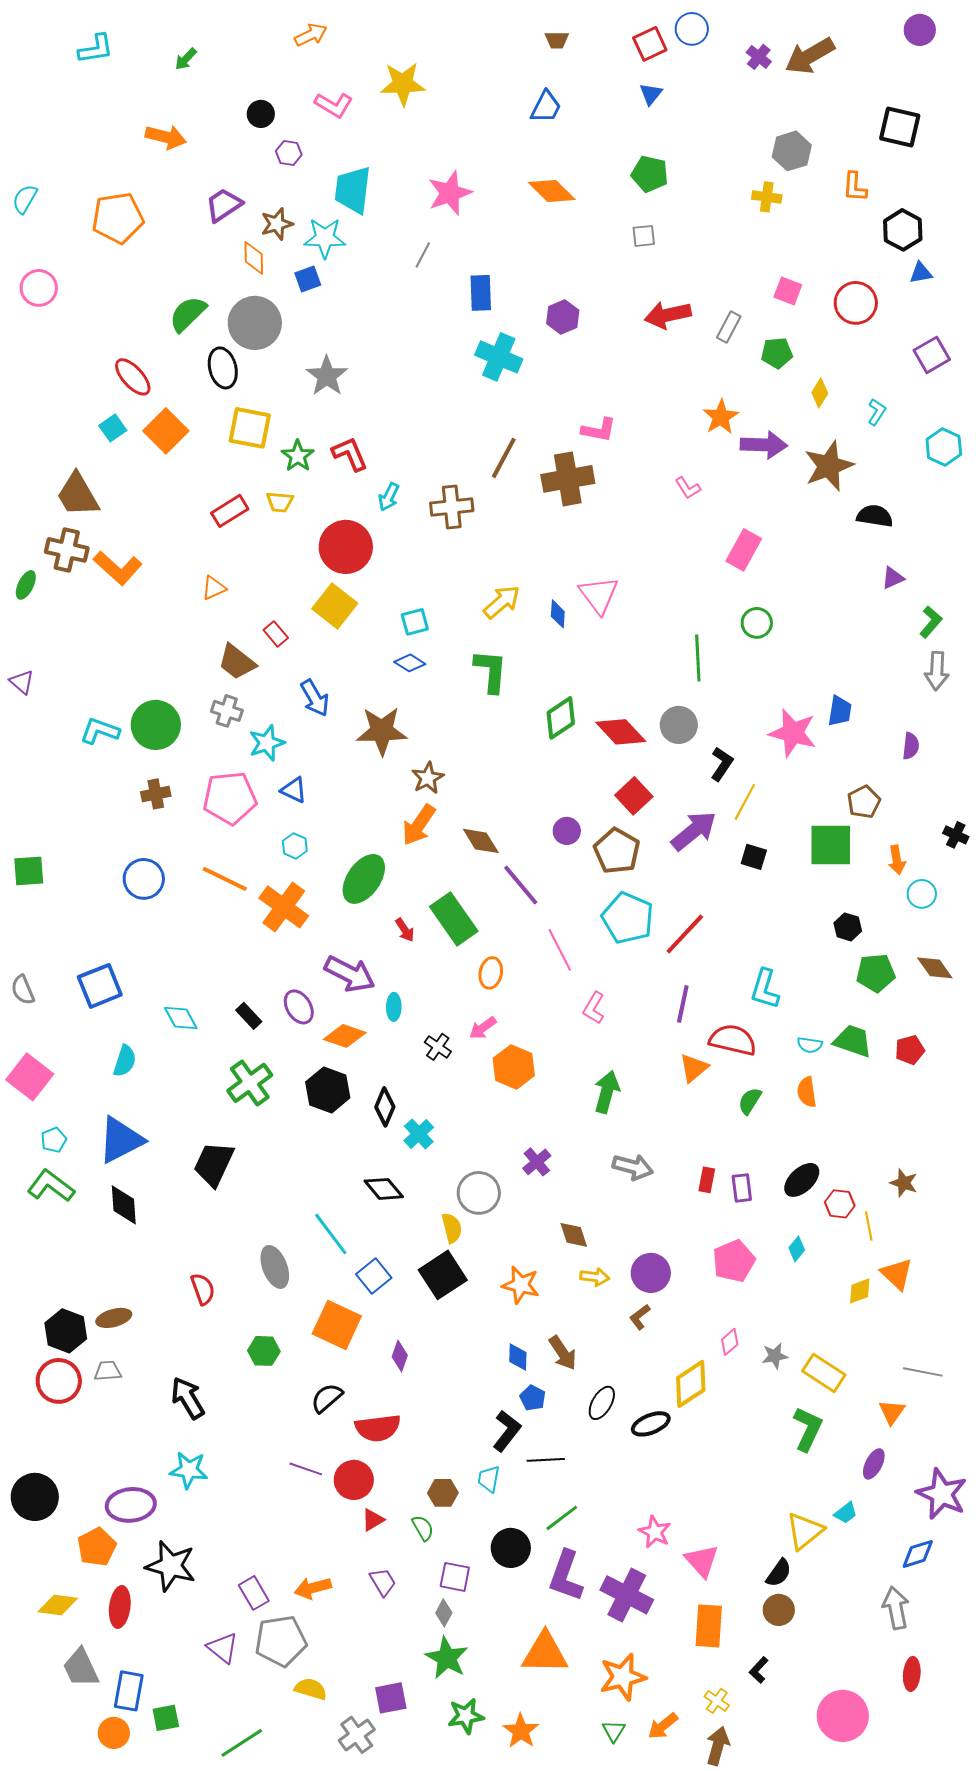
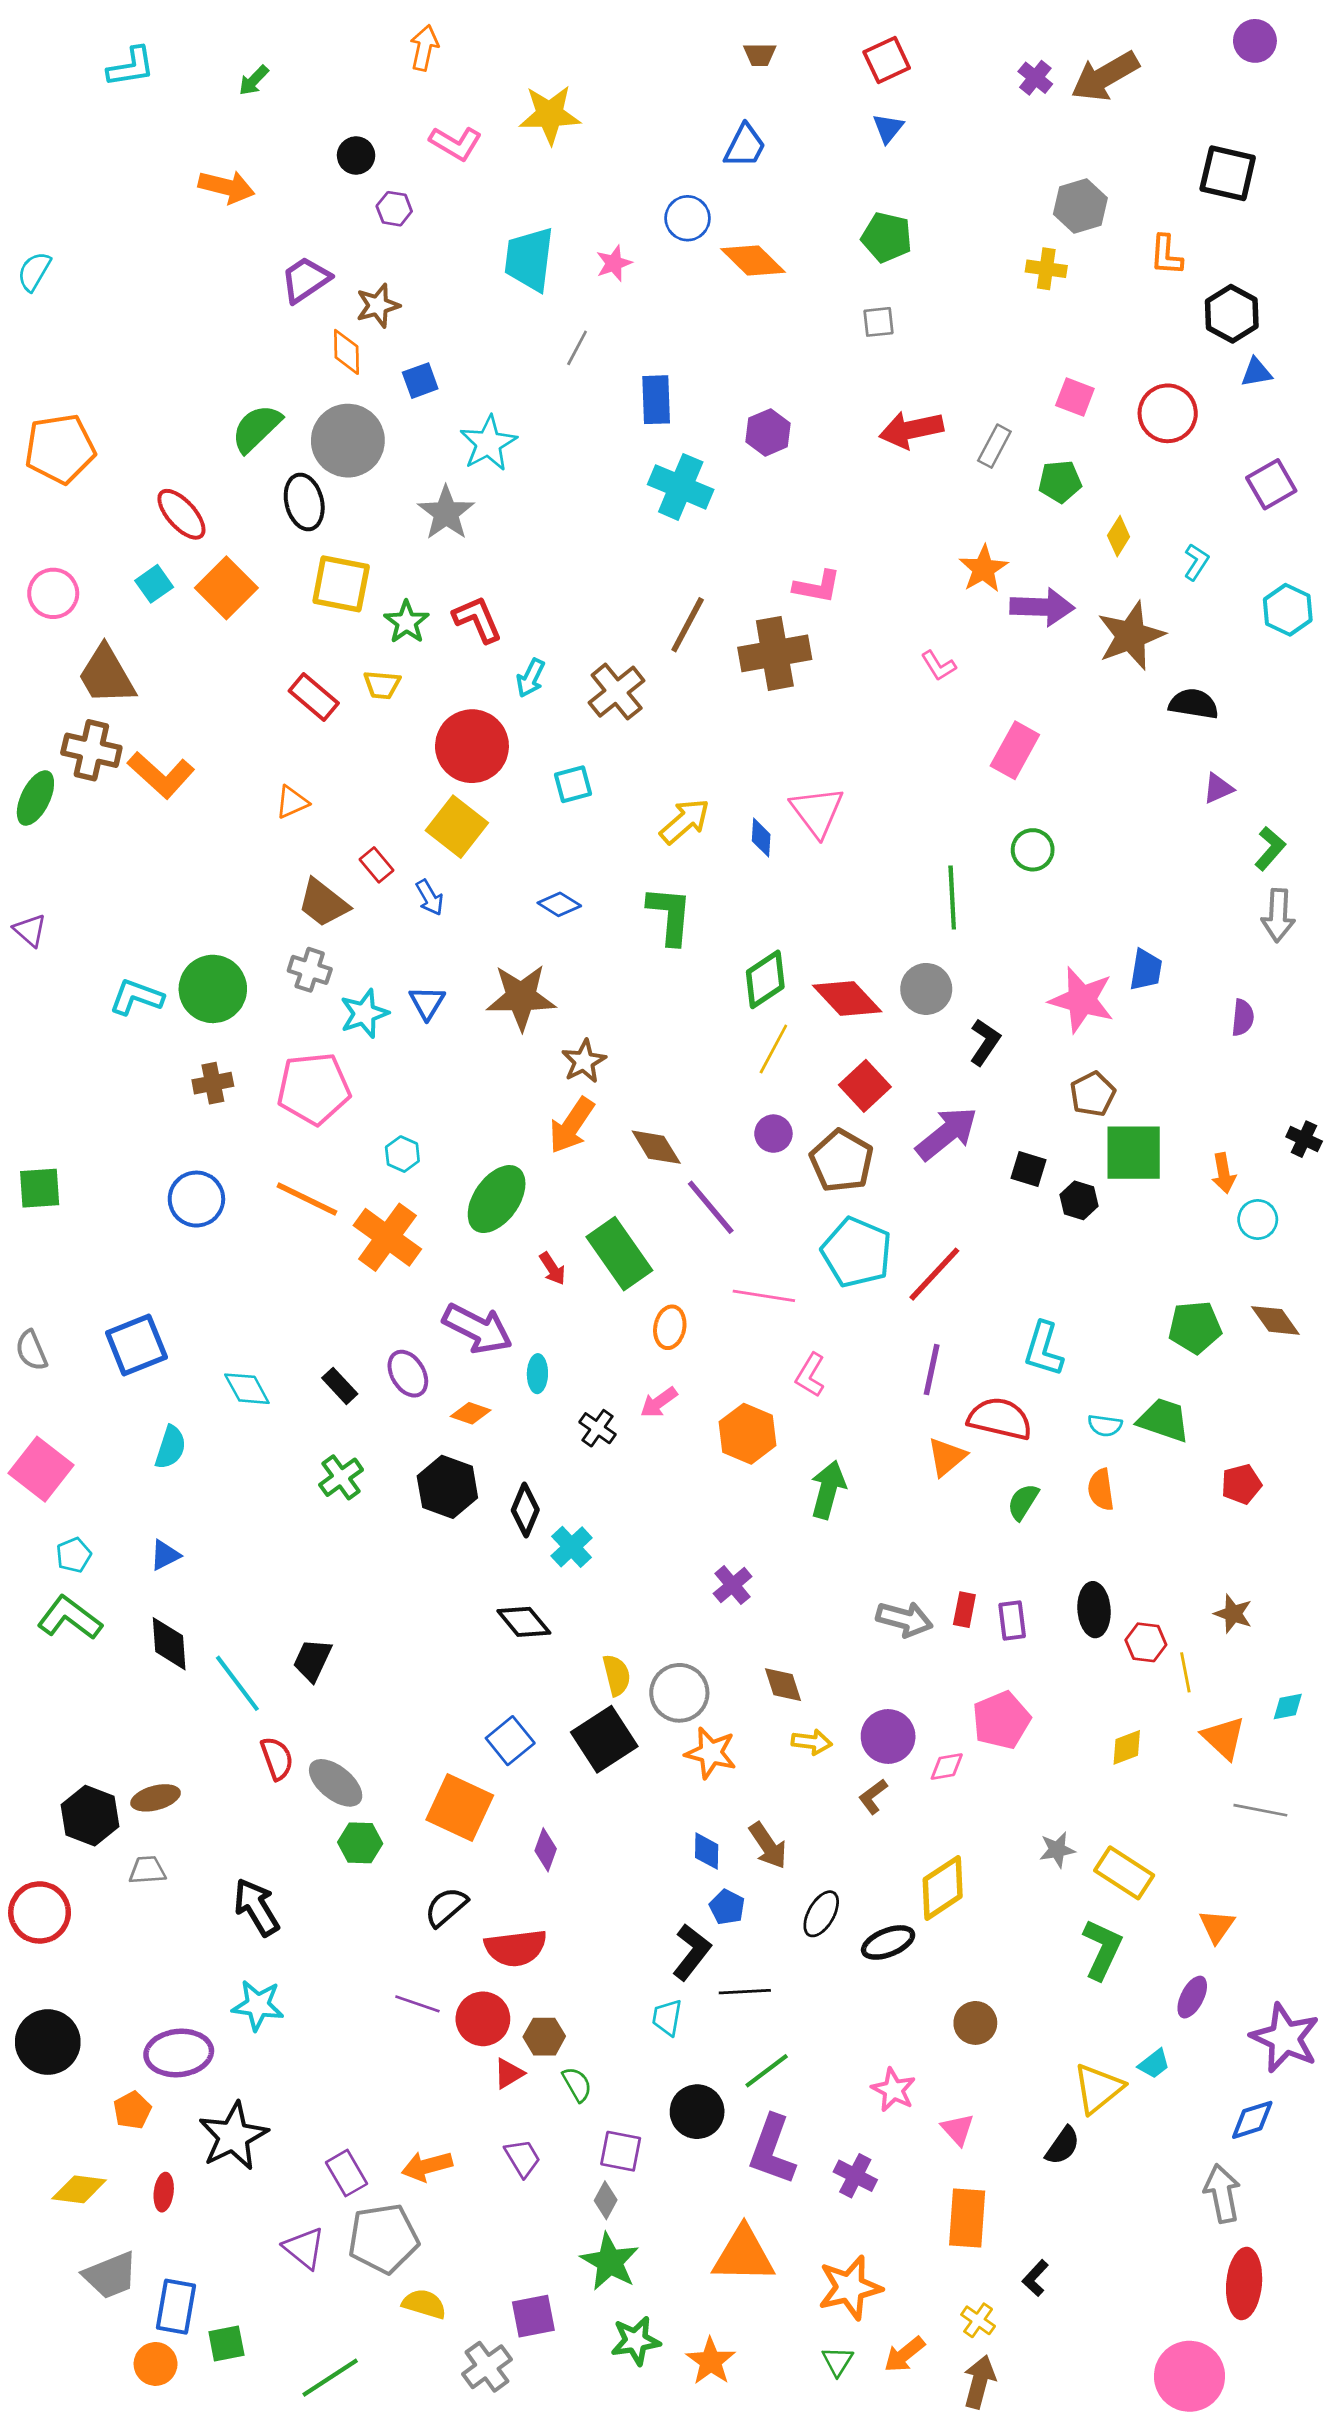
blue circle: (692, 29) -> (688, 218), moved
orange arrow: (311, 35) -> (424, 48), turned -52
cyan trapezoid: (353, 190) -> (529, 259), moved
pink star: (450, 193) -> (614, 263), size x0.6
orange pentagon: (118, 218) -> (60, 449), moved
cyan star: (325, 238) -> (488, 443), moved, turned -30
pink circle: (39, 288) -> (53, 593), moved
brown cross: (452, 507) -> (617, 692), turned -33
red rectangle: (230, 511) -> (314, 697), turned 72
green ellipse: (26, 585) -> (35, 798), size x1.4
cyan square: (415, 622) -> (573, 784), moved
blue arrow: (315, 698) -> (430, 898), moved, size x0.7
blue triangle: (294, 790) -> (427, 1003), moved, turned 36
yellow line: (745, 802) -> (773, 1049), moved
brown pentagon: (864, 802) -> (1093, 1094), moved
black hexagon: (848, 927) -> (1079, 1200), moved
pink line: (560, 950) -> (764, 1296), turned -54
orange diamond: (345, 1036) -> (471, 1413), size x0.7
red pentagon: (910, 1050) -> (1241, 1484), moved
orange hexagon: (514, 1067) -> (748, 1434), moved
green cross: (250, 1083) -> (341, 1477), size x0.7
blue triangle: (121, 1140) -> (165, 1555), size x0.5
black trapezoid: (214, 1164) -> (312, 1660), moved, size x0.7
gray arrow: (633, 1167) -> (904, 1619), moved
black ellipse: (802, 1180) -> (1094, 1610), turned -51
gray circle: (479, 1193) -> (679, 1693), moved
cyan line: (331, 1234) -> (237, 1683), moved
cyan diamond: (797, 1249) -> (1288, 1706), moved, turned 40
gray ellipse: (275, 1267) -> (336, 1783), moved, turned -30
yellow diamond: (860, 1291) -> (1127, 1747), moved
pink diamond: (730, 1342) -> (947, 1767), moved, turned 32
gray line: (923, 1372) -> (1260, 1810), moved
red circle: (59, 1381) -> (40, 1912), moved
brown hexagon: (443, 1493) -> (544, 2037), moved
orange pentagon: (97, 1547) -> (132, 2110), size x0.7
pink triangle: (702, 1561) -> (958, 2129), size x0.7
black star: (171, 1566) -> (233, 2136), turned 30
purple cross: (627, 1595) -> (855, 2176), size x0.6
red ellipse: (120, 1607) -> (164, 2192), size x0.7
brown circle: (779, 1610) -> (975, 2023), moved
gray trapezoid: (81, 1668) -> (110, 2275), turned -87
red ellipse: (912, 1674) -> (1244, 2283), size x1.5
pink circle: (843, 1716) -> (1190, 2376), moved

